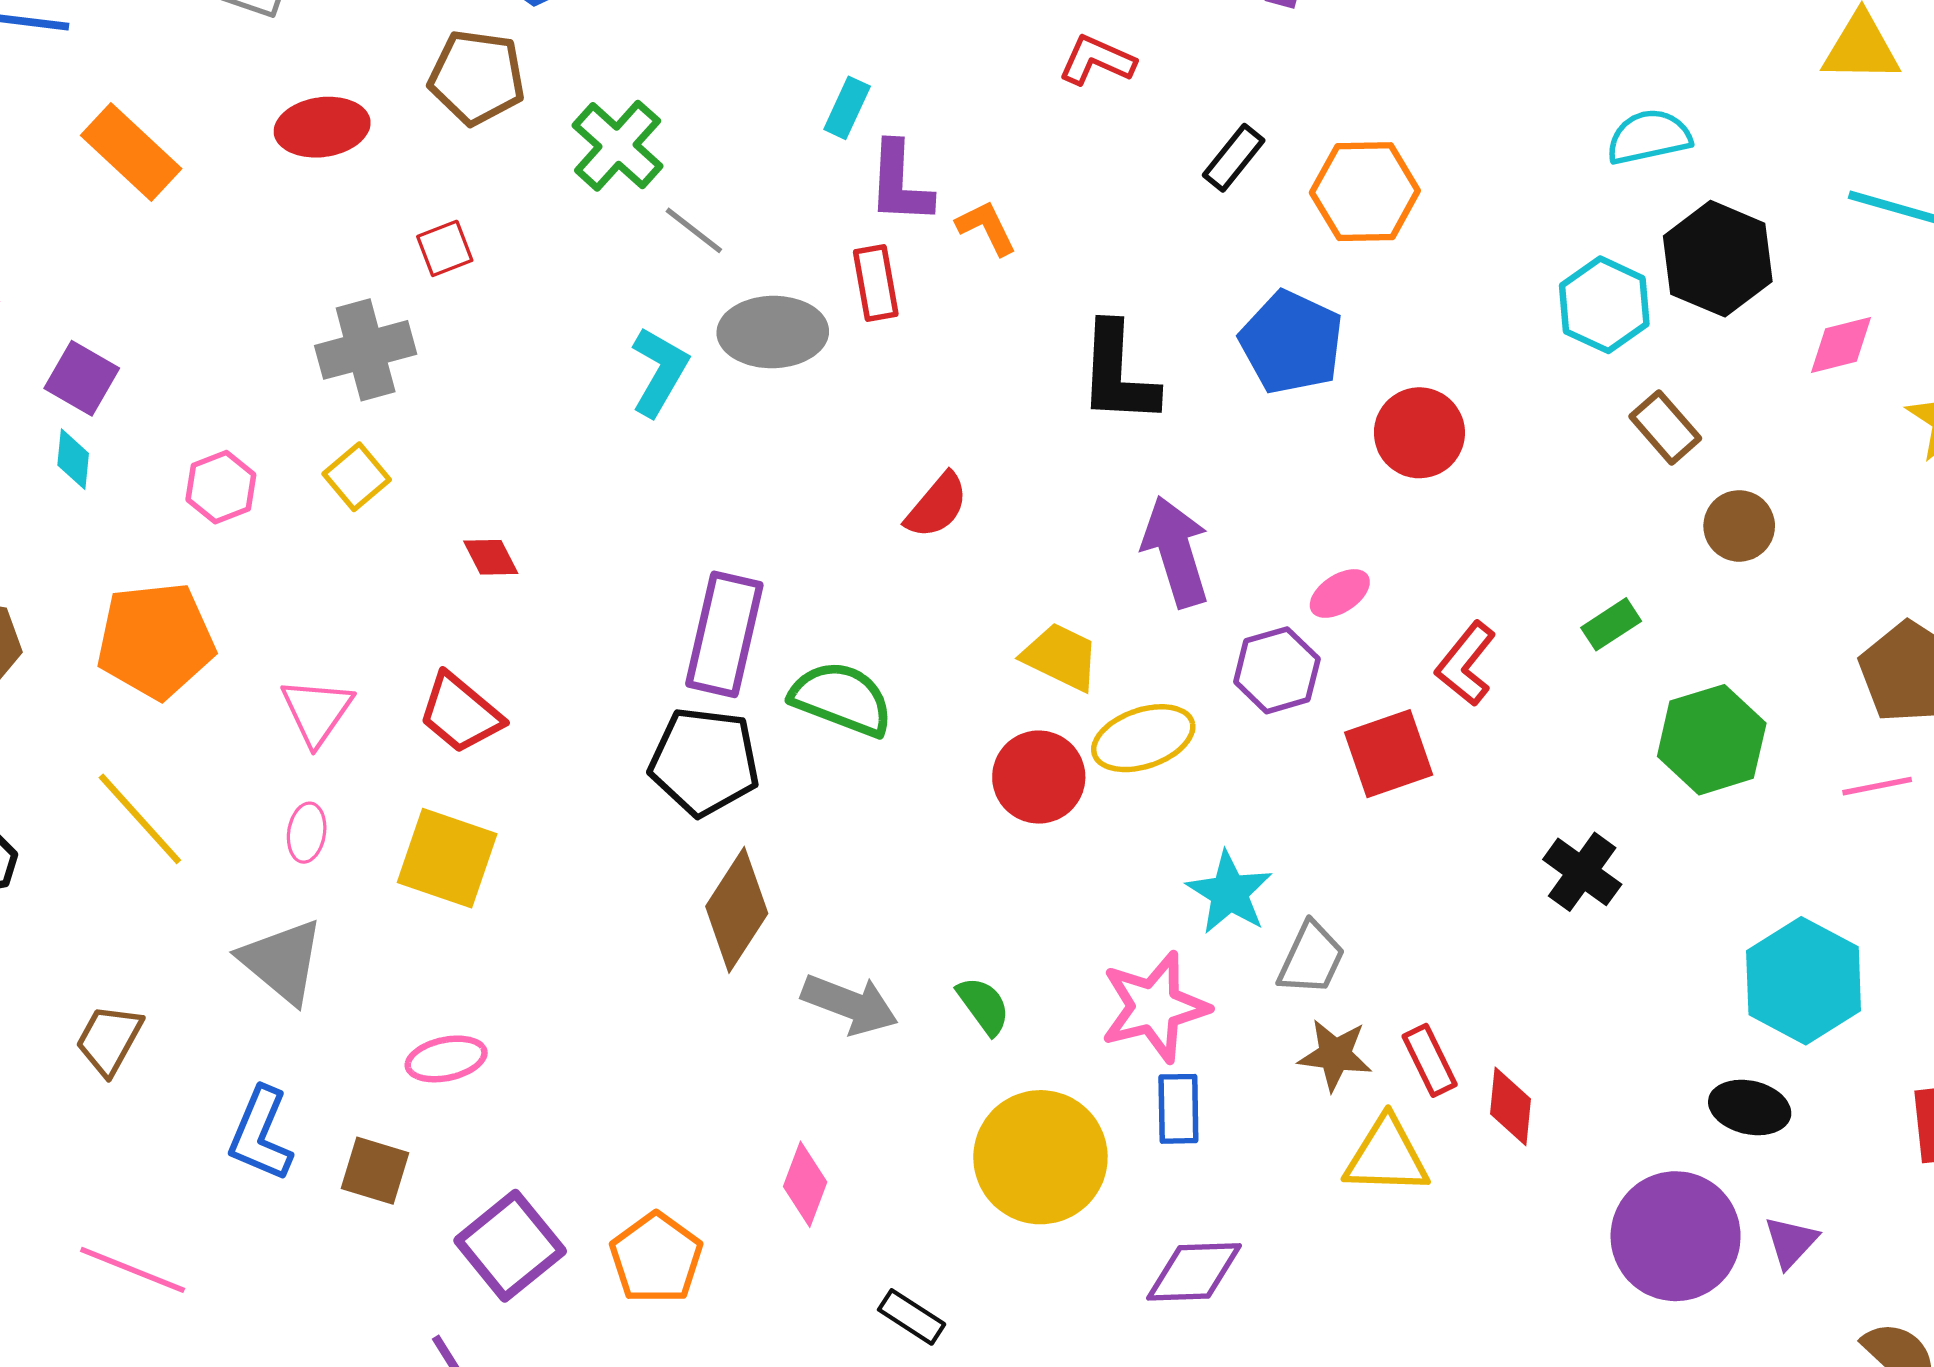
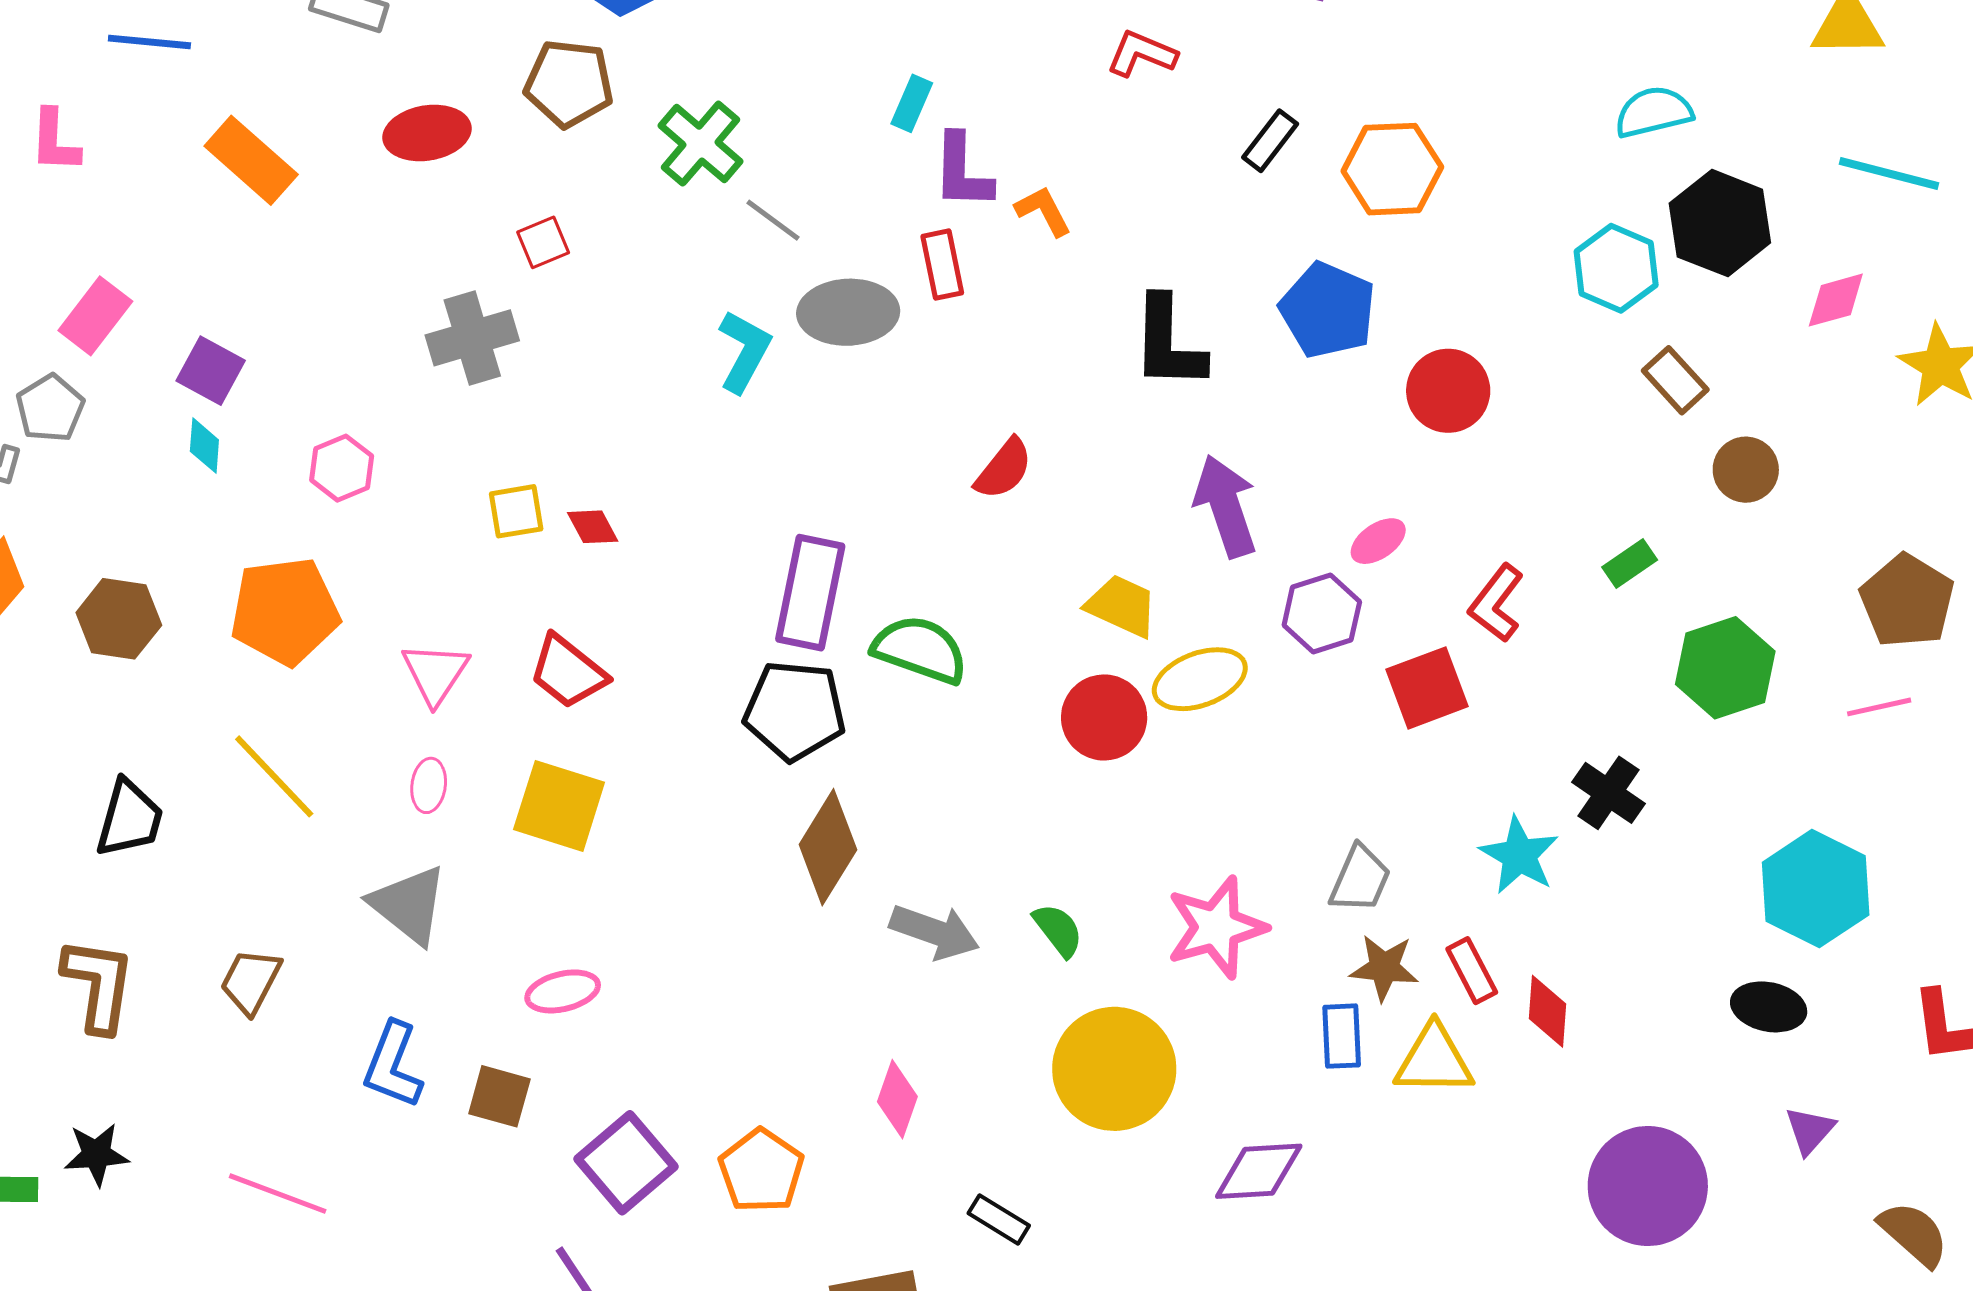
yellow square: (357, 477) -> (516, 511), moved, turned 32
cyan star: (1229, 893) -> (1519, 855), moved
blue rectangle: (1178, 1109) -> (1342, 1036), moved
purple circle: (1676, 1236) -> (1648, 1186), moved

